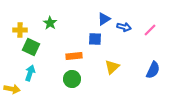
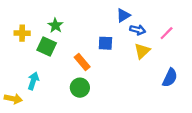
blue triangle: (104, 19) -> (123, 15), moved
green square: (31, 47) -> (47, 47), moved
orange rectangle: (74, 56) -> (82, 62), turned 56
yellow triangle: (112, 67) -> (142, 51), moved

